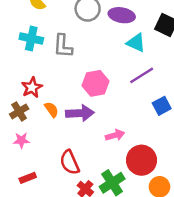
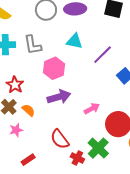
cyan triangle: (136, 43) -> (75, 41), moved
pink hexagon: (96, 83) -> (54, 68), moved
orange semicircle: (52, 109) -> (28, 110), moved

